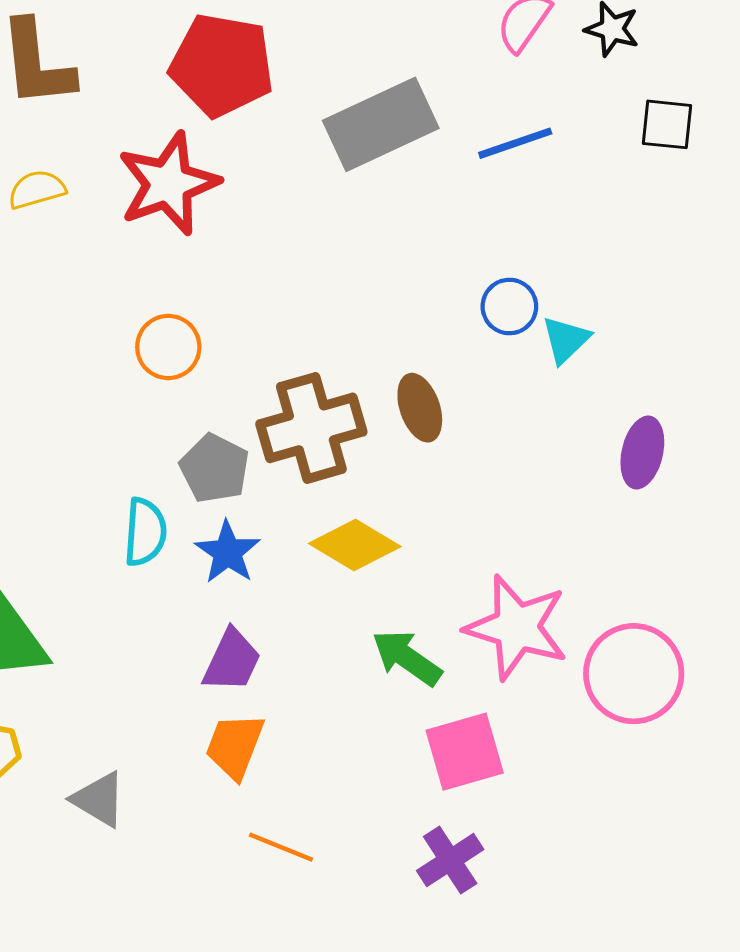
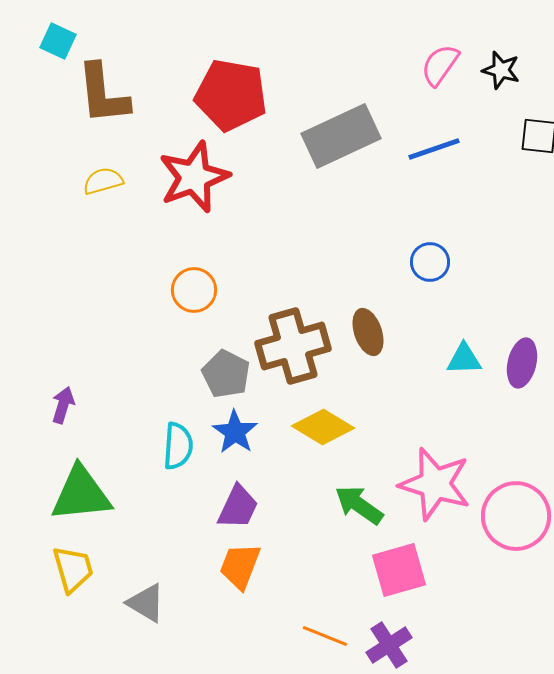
cyan triangle: (566, 340) -> (464, 359), moved, turned 42
cyan semicircle: (145, 532) -> (178, 446), moved
orange line: (281, 847) -> (325, 636), moved

